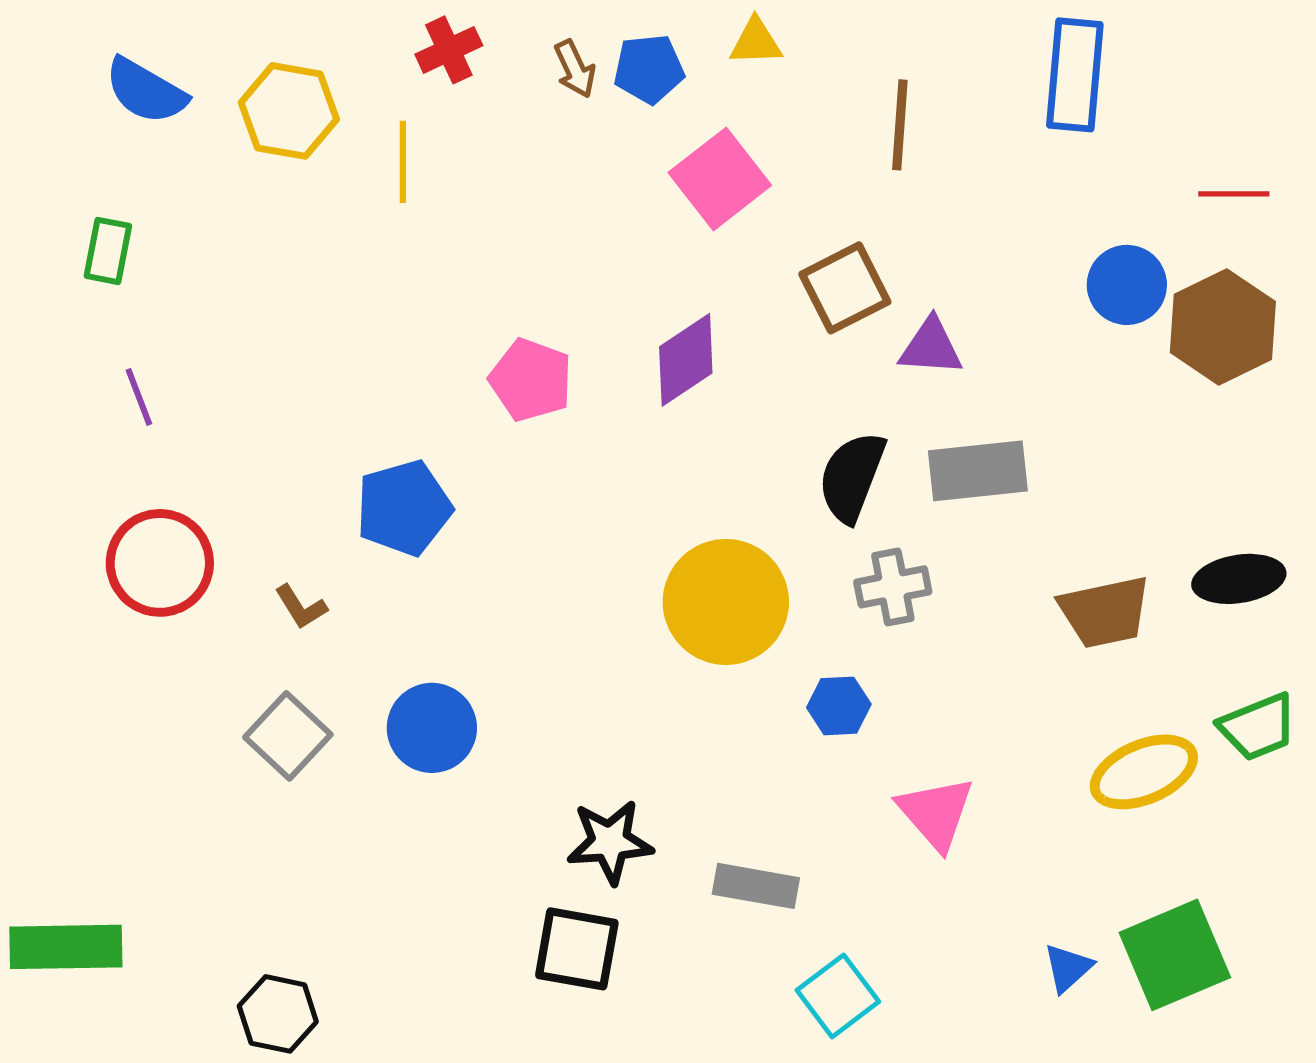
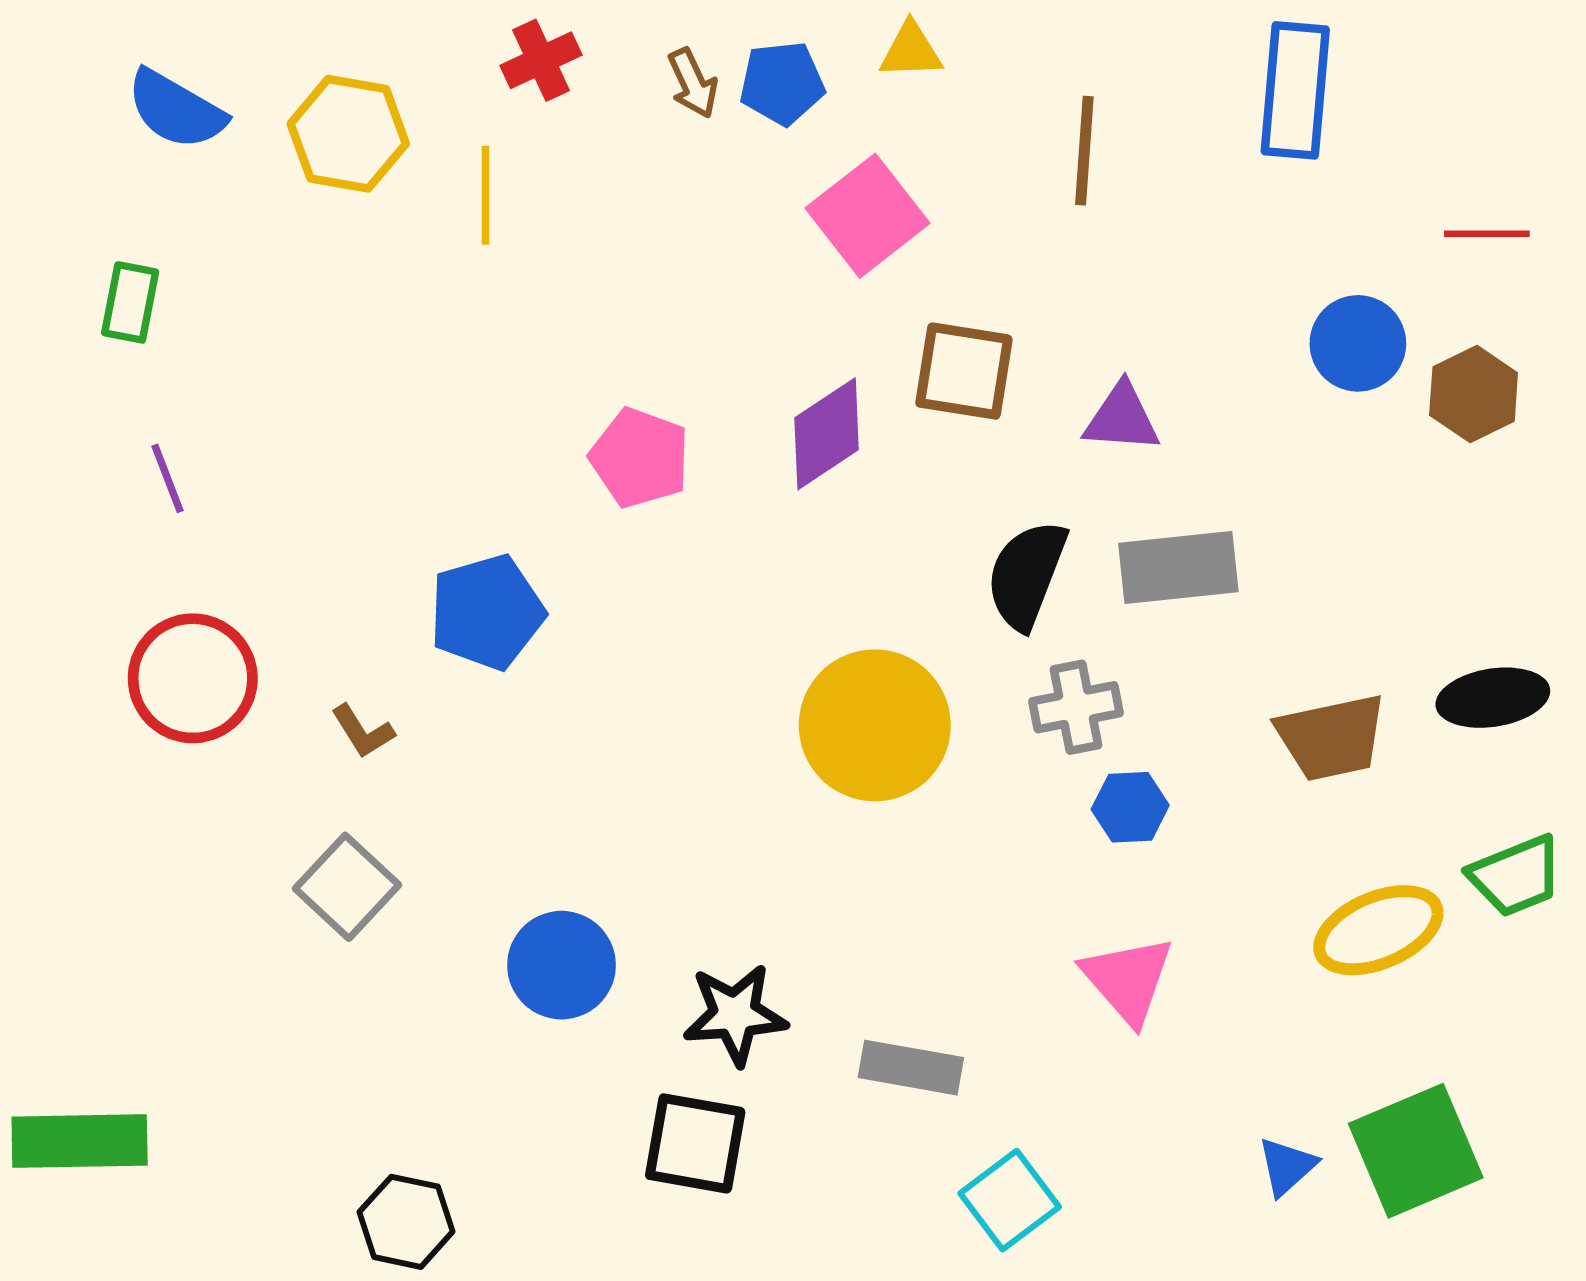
brown square: (845, 288) -> (964, 371), moved, turned 36
brown hexagon: (1223, 327) -> (1474, 394), size x0.7
blue hexagon: (839, 706) -> (1130, 807), moved
blue circle: (432, 728) -> (561, 965), moved
black hexagon: (278, 1014) -> (406, 1222), moved

